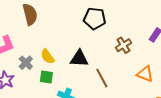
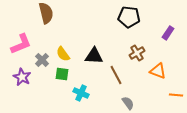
black pentagon: (95, 18) -> (129, 17), moved
brown cross: (123, 45) -> (137, 53), moved

